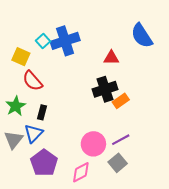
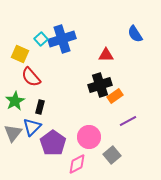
blue semicircle: (142, 36) -> (135, 34), size x0.7
purple line: (121, 140) -> (128, 121), moved
purple pentagon: (44, 163) -> (53, 143), moved

